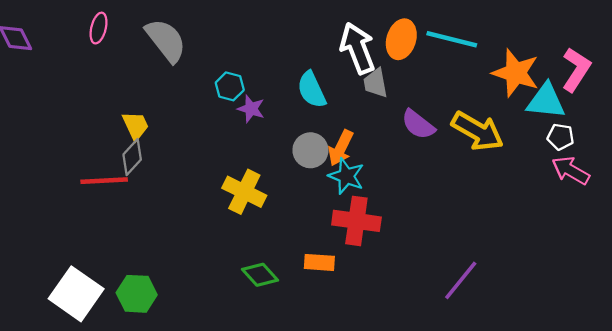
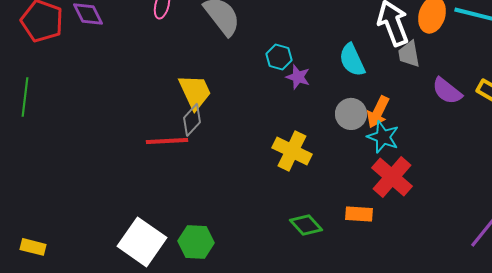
yellow trapezoid: (136, 126) -> (195, 92), size x1.4
red cross: (356, 221) -> (392, 177), turned 33

